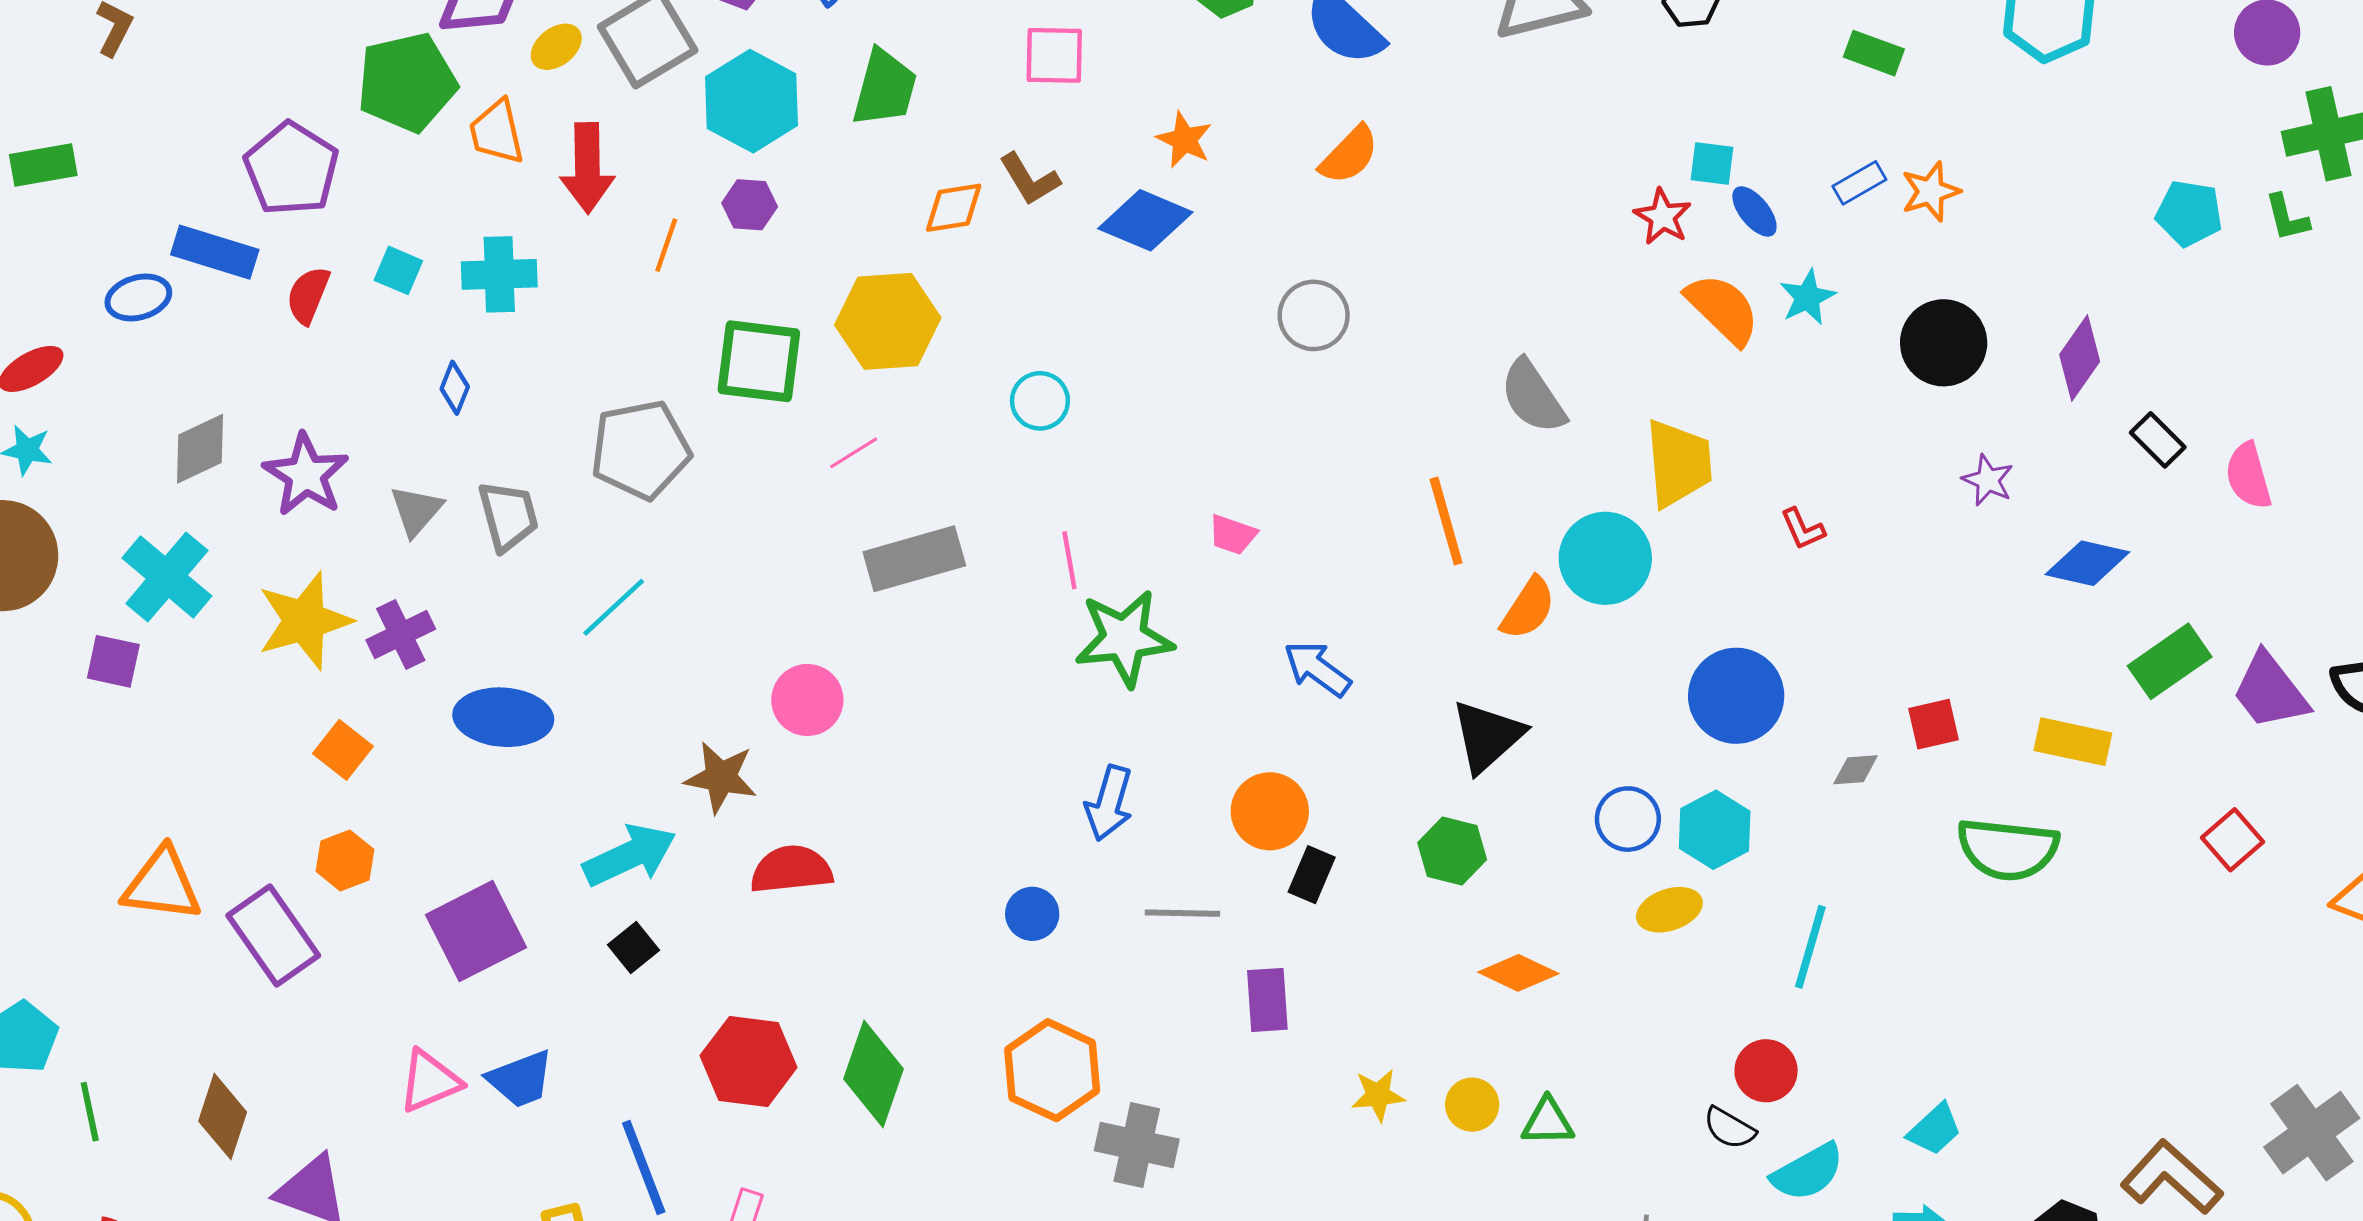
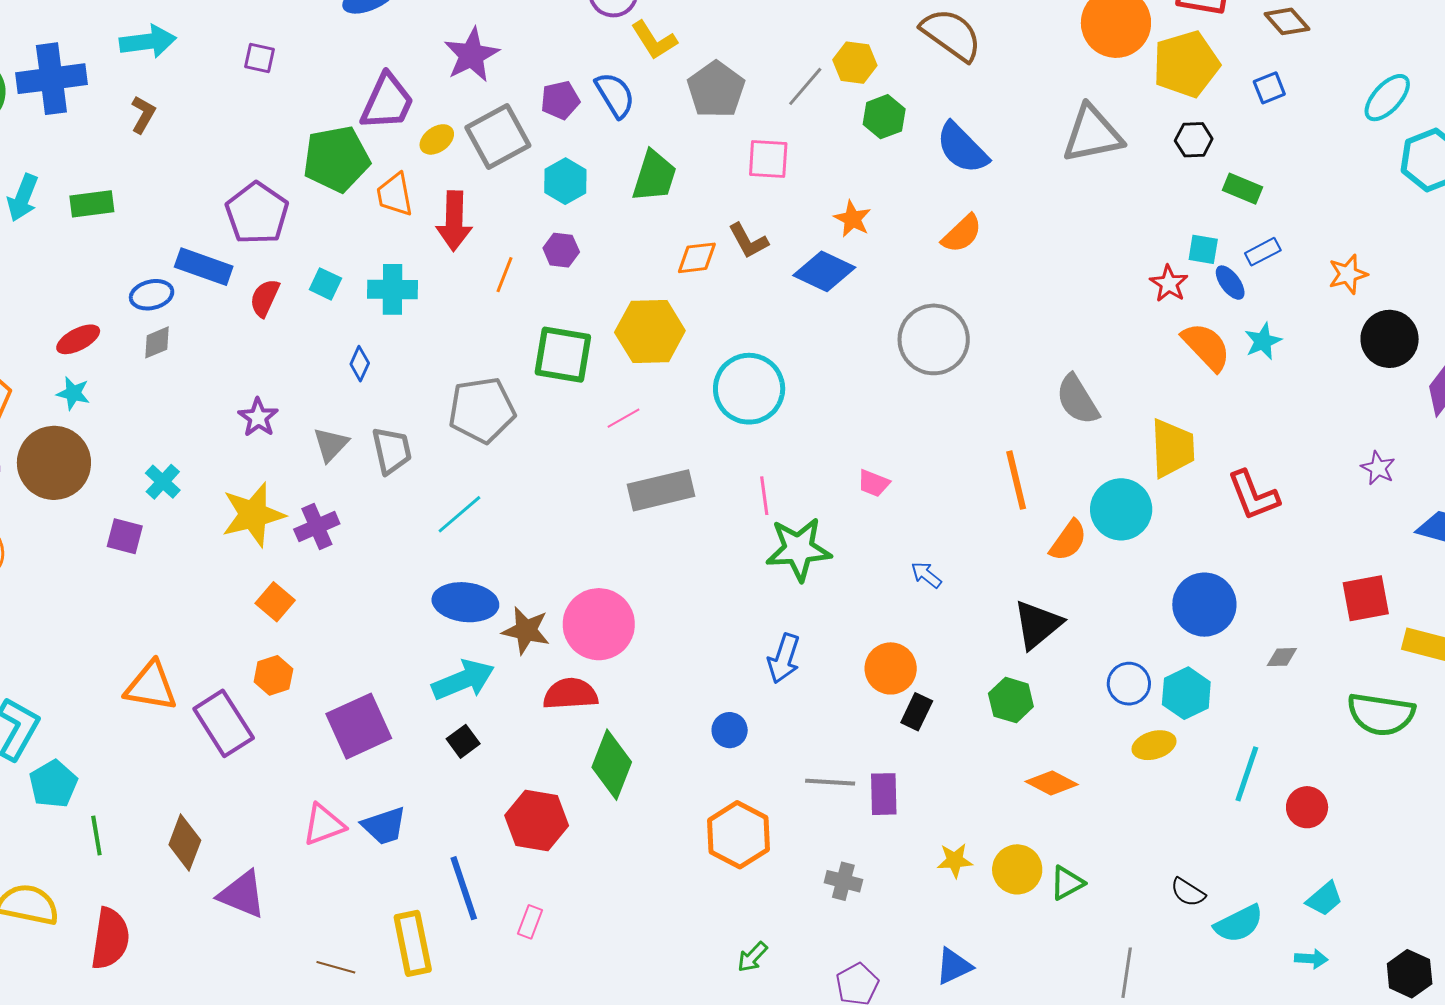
green rectangle: (1874, 53) -> (1243, 189), moved
cyan hexagon: (752, 101) -> (565, 181), size x0.7
blue rectangle: (1859, 183) -> (1263, 252), moved
gray circle: (1314, 315) -> (934, 339), size x1.5
black circle: (1944, 343) -> (1390, 339), moved
cyan circle: (1040, 401) -> (749, 389), size x1.8
gray diamond: (200, 449) -> (157, 342), moved, size x0.7
purple star: (306, 475) -> (258, 417), size x0.7
red L-shape: (1803, 529) -> (1253, 495), size x1.8
cyan cross: (167, 577) -> (163, 482), size x0.6
blue arrow: (1317, 669) -> (926, 575), size x0.7
pink circle: (807, 700) -> (599, 624), moved, size x1.5
blue ellipse: (503, 717) -> (465, 602), moved
red square: (1933, 724) -> (1366, 598), moved, size x1.4
gray line: (1182, 913) -> (830, 782), moved
red circle: (1766, 1071) -> (1307, 807), moved
green diamond: (874, 1074) -> (612, 765), moved
yellow circle: (1472, 1105) -> (1017, 869), size x1.4
green triangle: (1548, 1122) -> (1067, 883), turned -30
gray cross: (1137, 1145) -> (843, 881), moved, size x0.7

